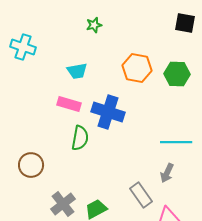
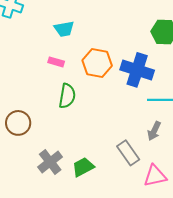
orange hexagon: (137, 68) -> (97, 63), moved
pink rectangle: (69, 104) -> (56, 62), size x0.7
blue cross: (108, 112) -> (137, 70), moved

